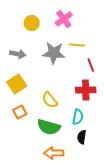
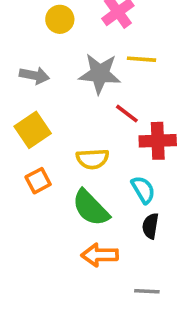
red line: (91, 65) -> (127, 114), moved, turned -32
yellow semicircle: (50, 100) -> (92, 159), turned -54
cyan semicircle: (78, 117) -> (143, 190), turned -42
green semicircle: (49, 127) -> (91, 208), turned 30

